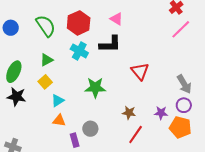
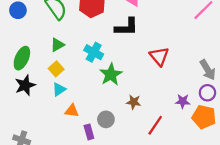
cyan cross: (79, 51) -> (94, 52), moved
green star: (95, 88) -> (111, 74), turned -30
black star: (16, 97) -> (25, 85), turned -30
cyan triangle: (58, 101) -> (59, 89), moved
brown star: (129, 113) -> (134, 102), moved

